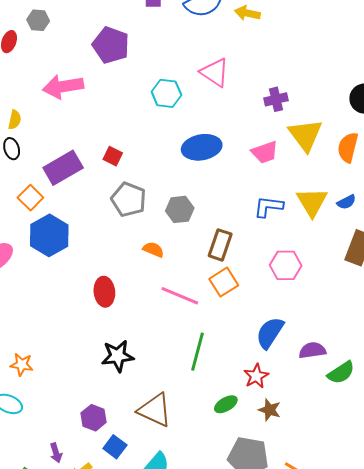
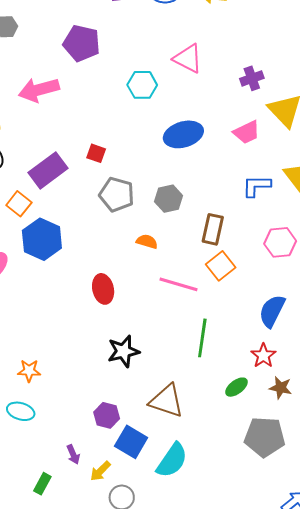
blue square: (115, 447) -> (131, 442), size x1.4

